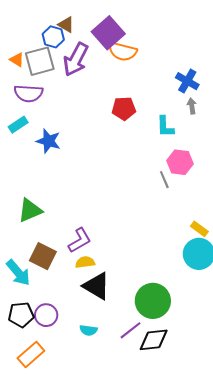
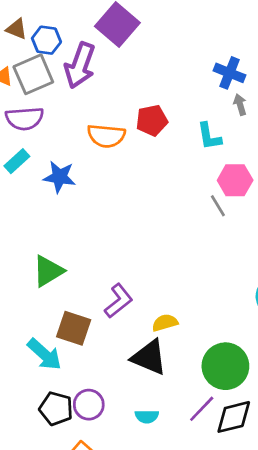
brown triangle: (66, 25) -> (17, 29), moved
orange semicircle: (123, 51) -> (106, 136), moved
yellow semicircle: (85, 262) -> (165, 323), moved
black pentagon: (21, 315) -> (56, 409), turned 30

